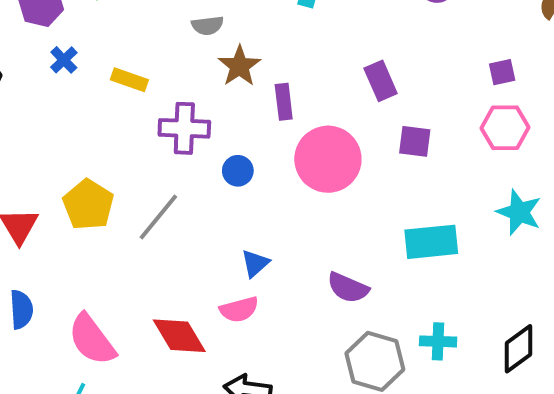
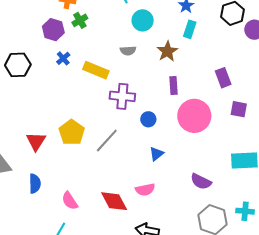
gray semicircle: (207, 25) -> (128, 51), moved
brown star: (239, 66) -> (167, 51), moved
yellow rectangle: (129, 80) -> (96, 70), size x1.4
blue triangle: (255, 263) -> (156, 154), moved
pink semicircle: (92, 340) -> (70, 201), size x0.7

